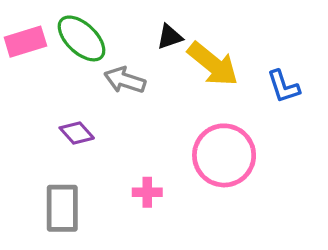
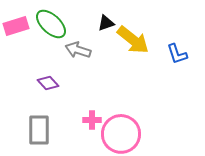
pink circle: (224, 155) -> (121, 134), moved

